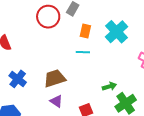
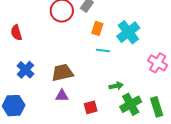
cyan line: (83, 52) -> (103, 51), moved
purple triangle: (56, 101) -> (62, 96), turned -40

